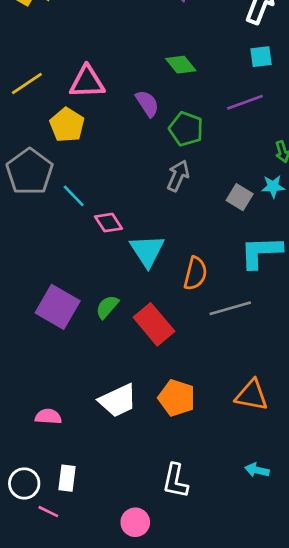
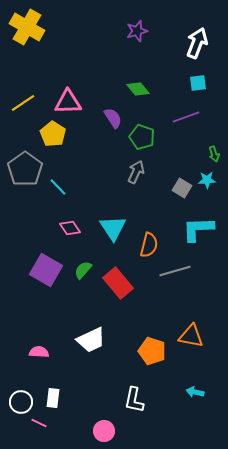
pink diamond: (108, 223) -> (70, 228), moved
orange pentagon: (177, 398) -> (152, 351), moved

